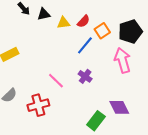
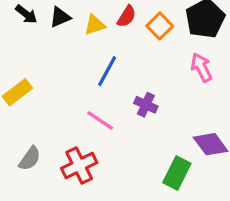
blue line: (85, 45) -> (107, 71), moved
pink arrow: (123, 60) -> (201, 67), size x0.7

